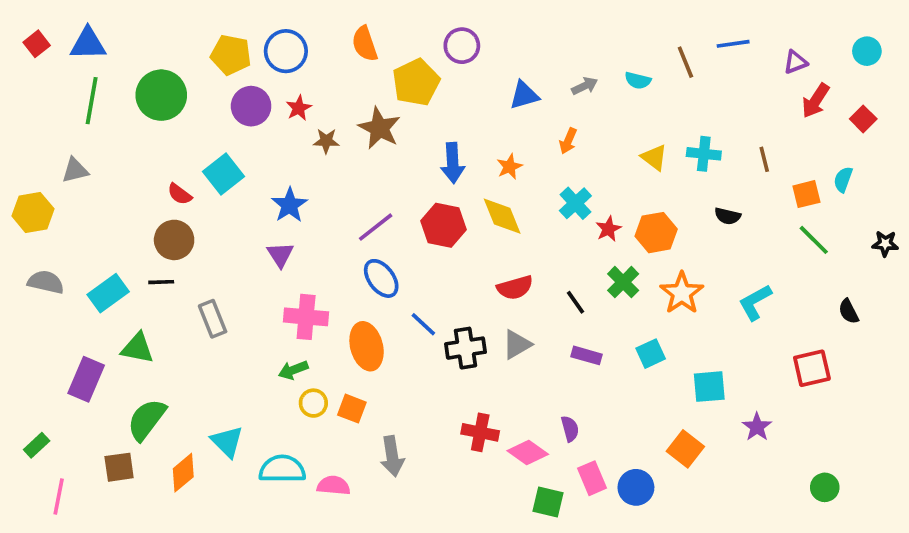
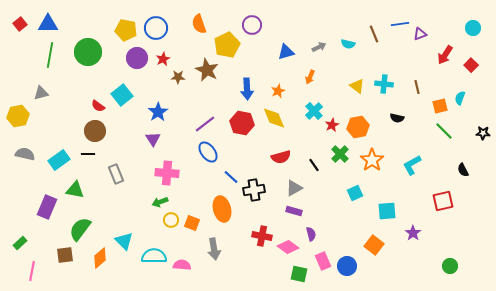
purple triangle: (795, 62) -> (420, 34), moved
gray triangle: (517, 344) -> (294, 188), moved
orange ellipse: (367, 346) -> (222, 209), moved
purple rectangle: (586, 355) -> (294, 211), moved

